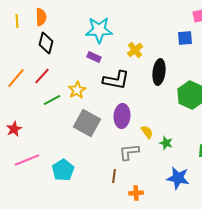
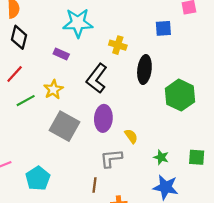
blue square: (185, 38) -> (163, 28), moved
yellow cross: (135, 50) -> (118, 45), turned -35
purple rectangle: (94, 57) -> (61, 54), moved
black L-shape: (116, 80) -> (97, 78), turned 116
green star: (166, 143) -> (161, 157), moved

